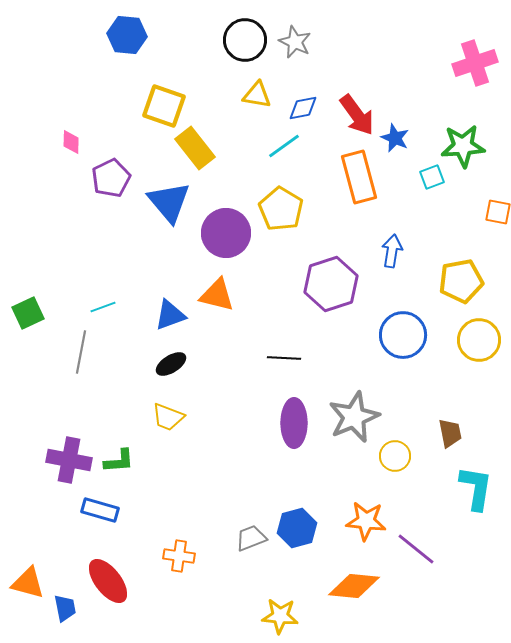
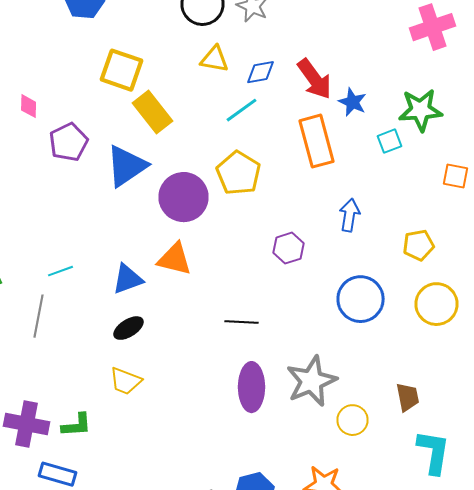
blue triangle: (169, 202) -> (126, 166), turned 36
yellow pentagon: (461, 281) -> (418, 245), size x0.7
purple hexagon: (331, 284) -> (288, 248), size x0.6

